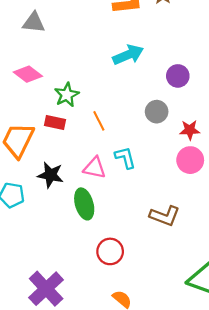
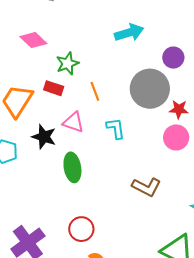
gray circle: (157, 112) -> (150, 89), size x1.8
pink triangle: (95, 168) -> (73, 122), moved
red circle: (110, 251) -> (81, 229), moved

